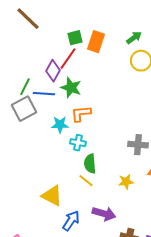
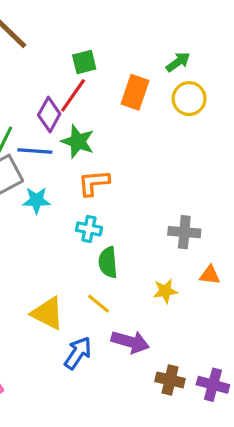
orange rectangle: (96, 42) -> (135, 92), moved
cyan star: (60, 125) -> (36, 200), moved
yellow line: (86, 181) -> (98, 304), moved

